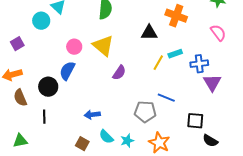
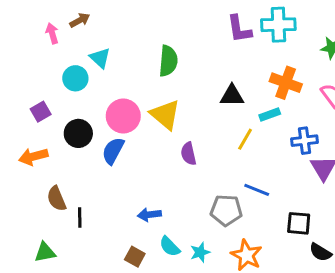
orange cross: (176, 16) -> (286, 83), moved
pink circle: (74, 47) -> (123, 116), size x1.5
cyan rectangle: (175, 54) -> (270, 115), moved
purple semicircle: (119, 73) -> (188, 154), turned 133
black circle: (48, 87) -> (78, 133), moved
brown semicircle: (20, 98) -> (57, 199), moved

